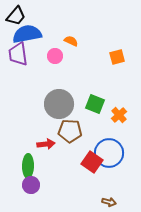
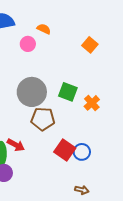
orange square: (117, 57) -> (90, 45), turned -35
red arrow: (46, 144) -> (16, 145), moved, turned 36
blue circle: (109, 153) -> (82, 152), moved, size x0.6

